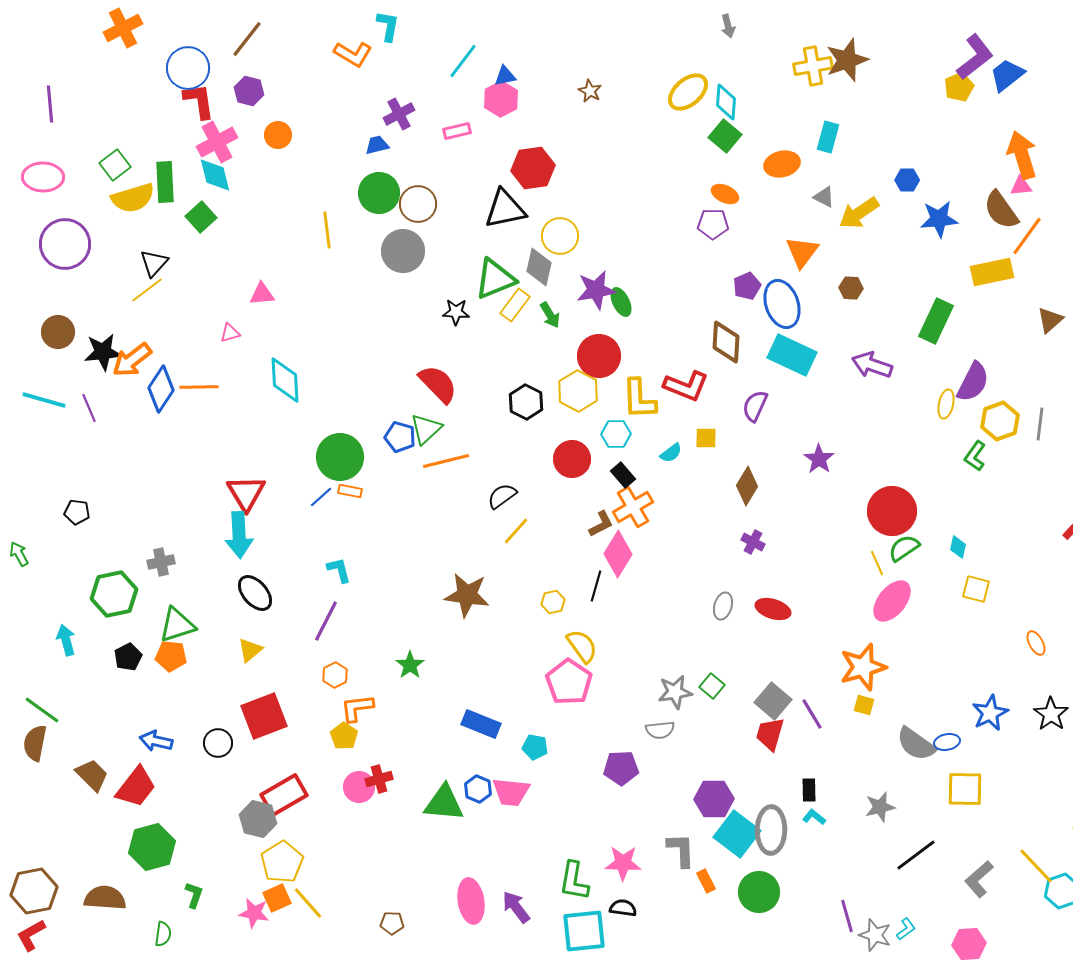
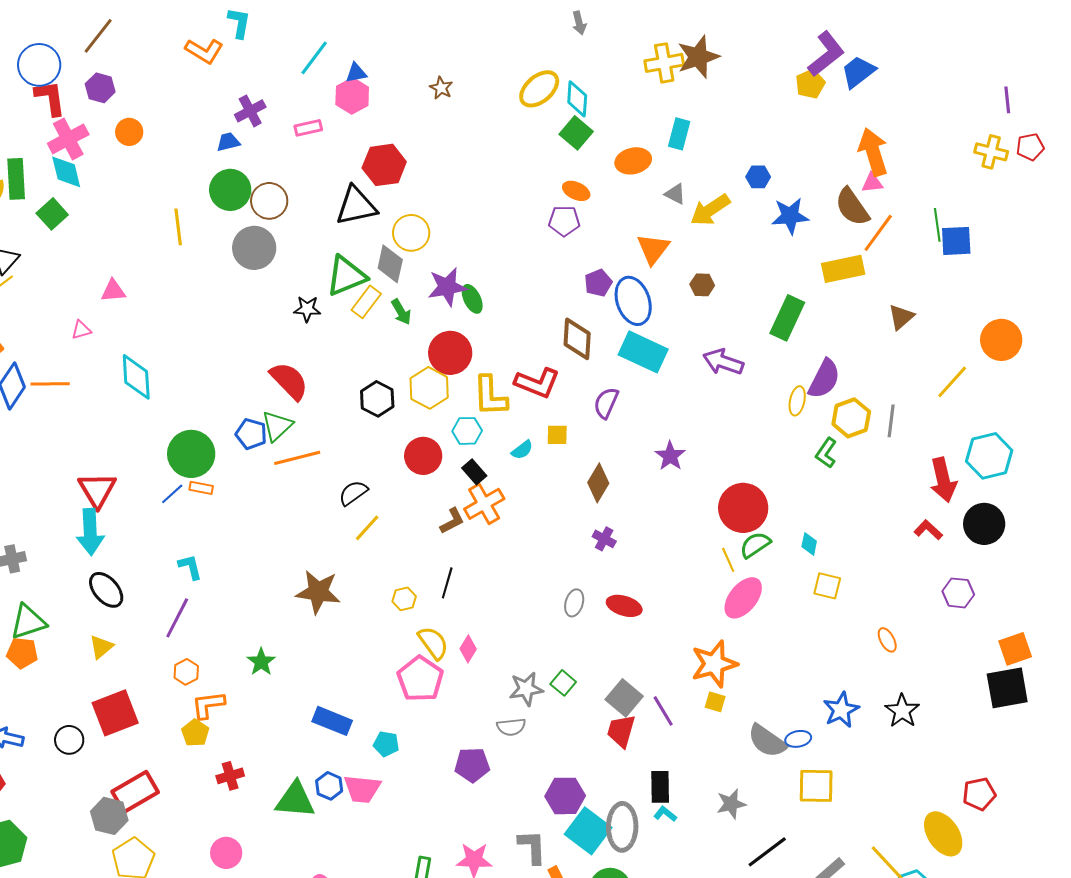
pink diamond: (618, 554) -> (468, 649), moved, size x0.6
pink circle: (359, 787) -> (226, 853), moved
black rectangle: (809, 790) -> (660, 787), size x1.4

